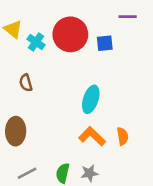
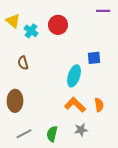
red circle: (70, 34) -> (58, 25), size x0.7
blue square: (105, 43) -> (94, 58), moved
gray star: (89, 173) -> (81, 130), moved

